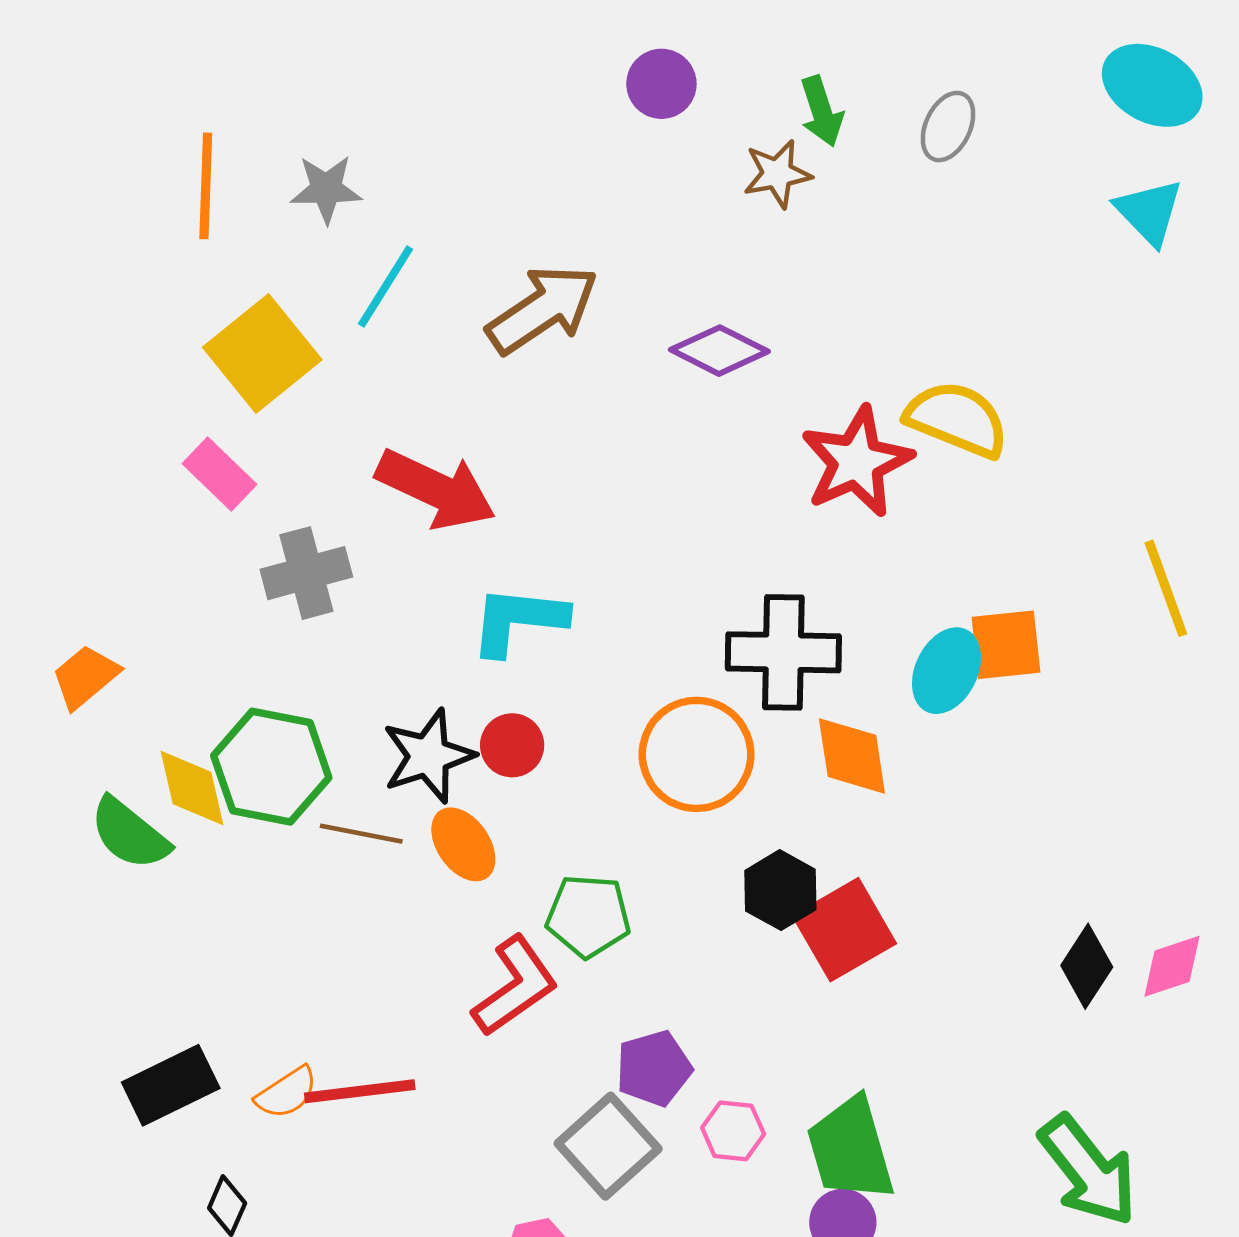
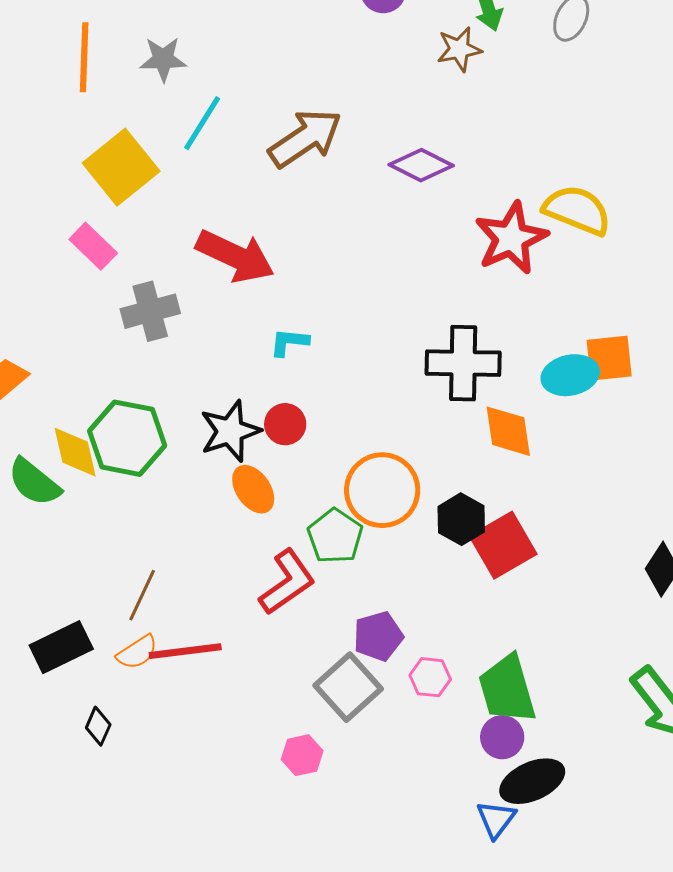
cyan L-shape: (518, 620) -> (289, 342), size x0.6
cyan ellipse: (946, 671) -> (570, 375), turned 52
orange circle: (697, 754) -> (382, 490), moved
brown line: (361, 834) -> (142, 595), moved, turned -76
green pentagon: (588, 916) -> (335, 536), turned 30

